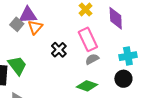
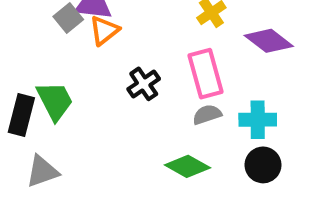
purple diamond: (116, 18) -> (269, 41), turned -60
cyan cross: (128, 56) -> (258, 120), moved

